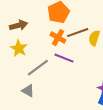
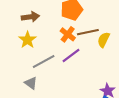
purple line: (64, 58) -> (71, 55), turned -66

